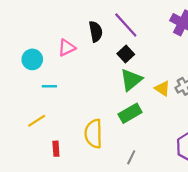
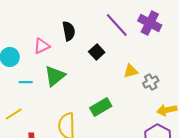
purple line: (126, 25) -> (117, 25), moved
green triangle: (131, 80) -> (55, 76), moved
yellow triangle: (162, 88) -> (131, 71), moved, turned -49

